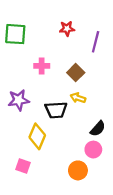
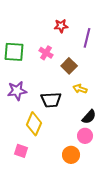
green square: (15, 34) -> (14, 52), moved
pink cross: (42, 66) -> (46, 53), moved, turned 32
yellow arrow: (78, 98) -> (80, 89), moved

